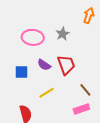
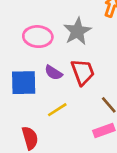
gray star: (63, 34) -> (77, 31), size x1.5
blue square: (21, 72) -> (24, 83), size x1.5

